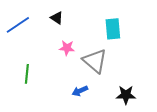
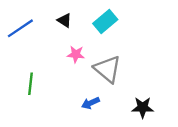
cyan rectangle: (113, 29) -> (105, 21), moved, turned 55

